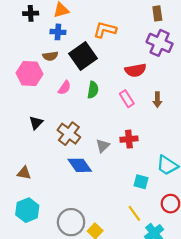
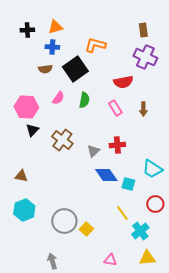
pink hexagon: (30, 74) -> (26, 107), moved
blue diamond: (80, 165) -> (106, 175), moved

